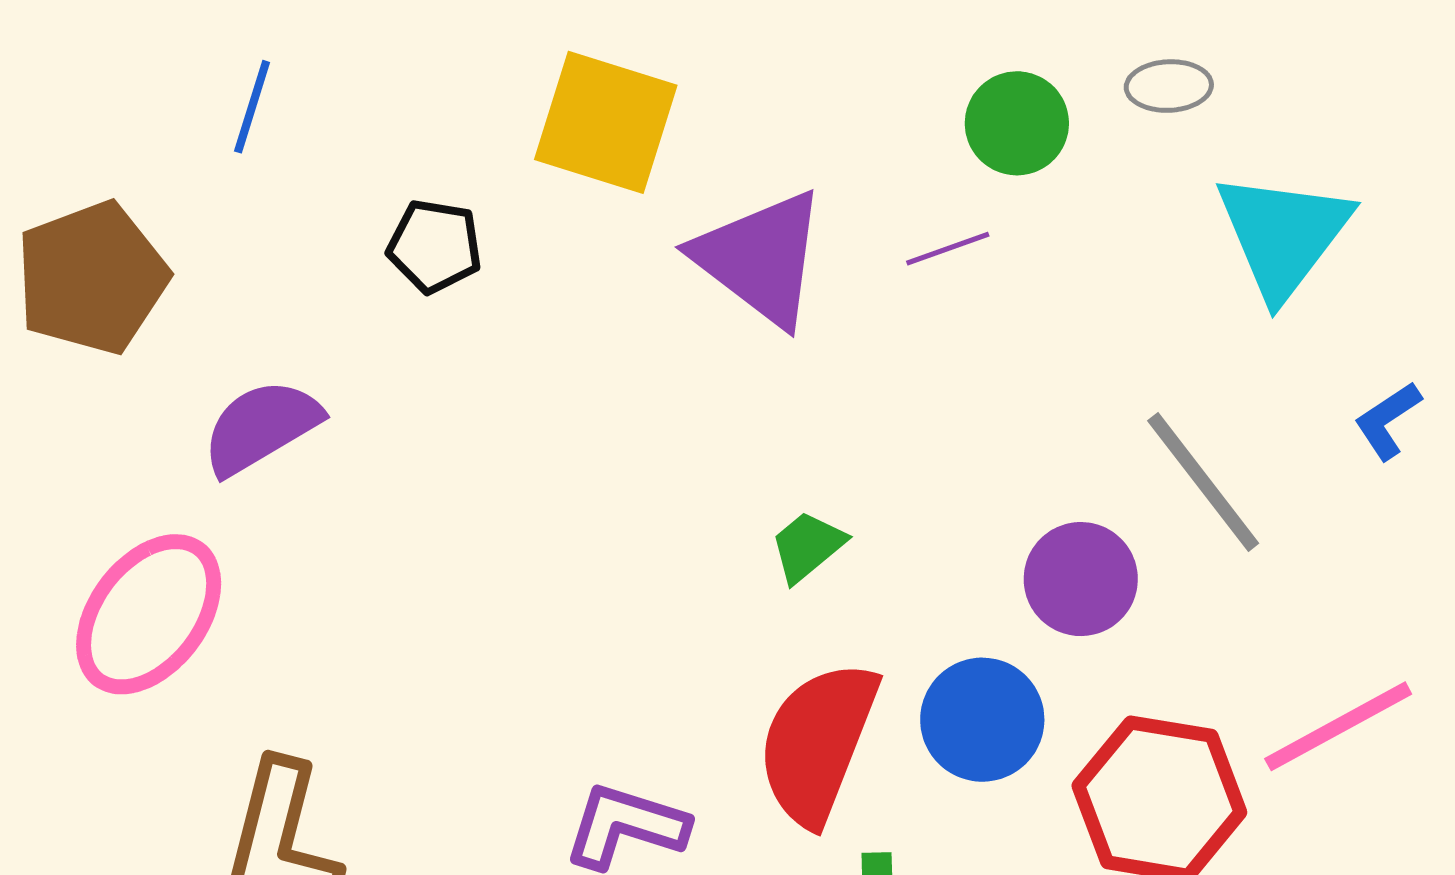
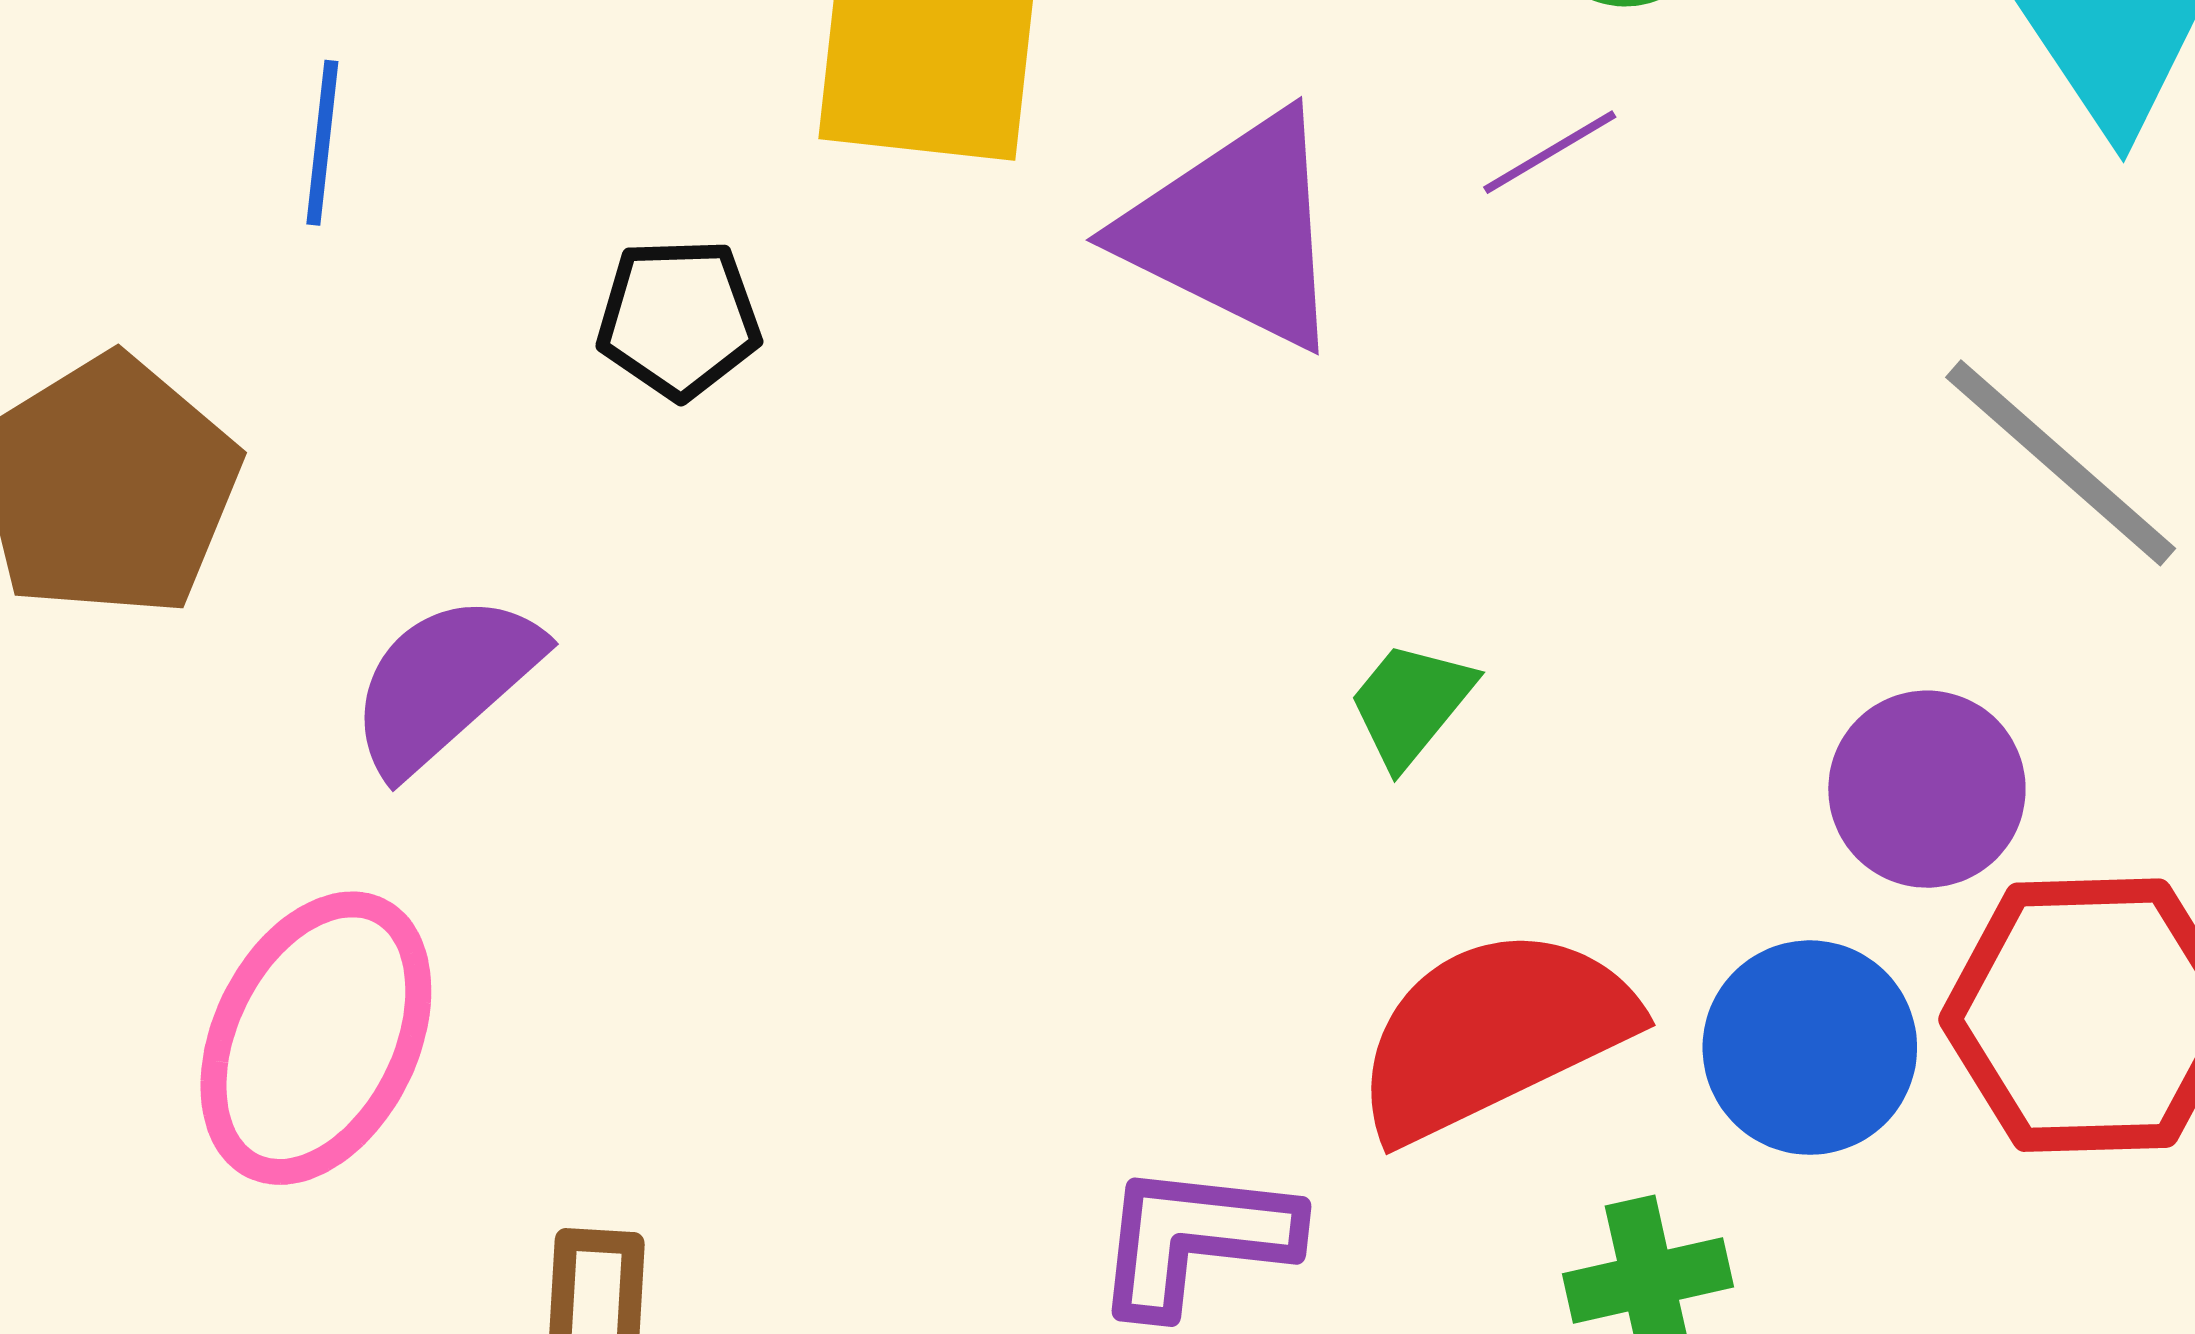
purple circle: (1081, 579) -> (1927, 789), moved
blue circle: (982, 720) -> (1810, 1048), moved
red semicircle: (818, 743) -> (1493, 1033), turned 54

